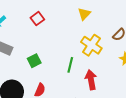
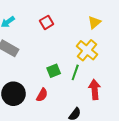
yellow cross: (91, 45) -> (87, 50), moved
green square: (34, 61) -> (54, 71), moved

